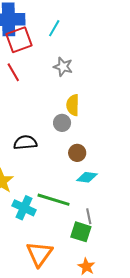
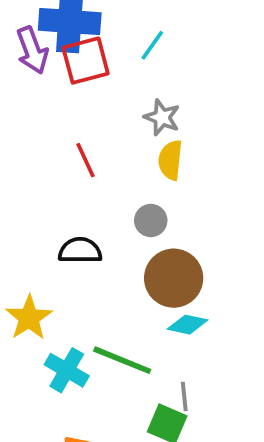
red line: (13, 72) -> (85, 160), moved
yellow semicircle: (73, 105) -> (170, 160), moved
brown circle: (77, 153) -> (174, 278), size x1.8

